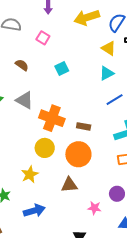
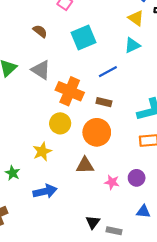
cyan square: (62, 69) -> (84, 37), size x1.6
blue line: (115, 100) -> (108, 72), moved
pink star: (94, 208) -> (112, 182), moved

